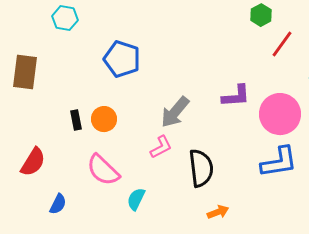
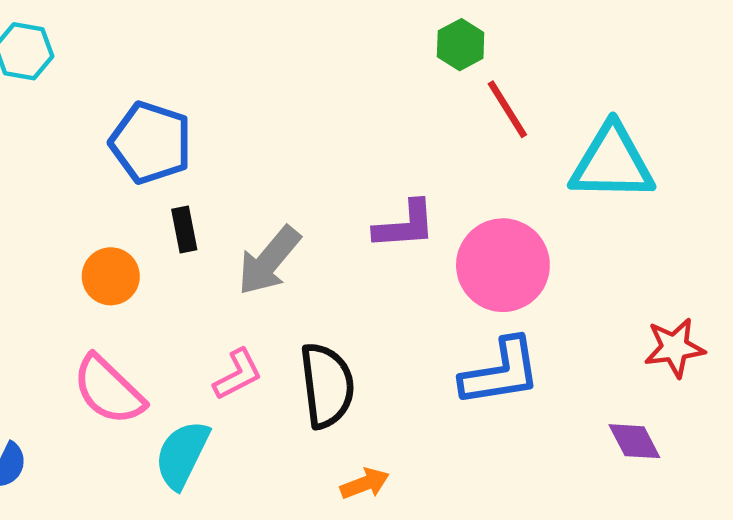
red line: (282, 44) -> (507, 109), turned -68
black rectangle: (76, 120) -> (184, 230), moved
pink L-shape: (161, 147) -> (238, 374), moved
cyan semicircle: (136, 199) -> (182, 455), size x1.4

